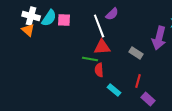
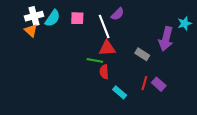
white cross: (31, 16) -> (34, 16), turned -30
pink square: (64, 20) -> (77, 18), moved
purple rectangle: (148, 99) -> (159, 84), moved

